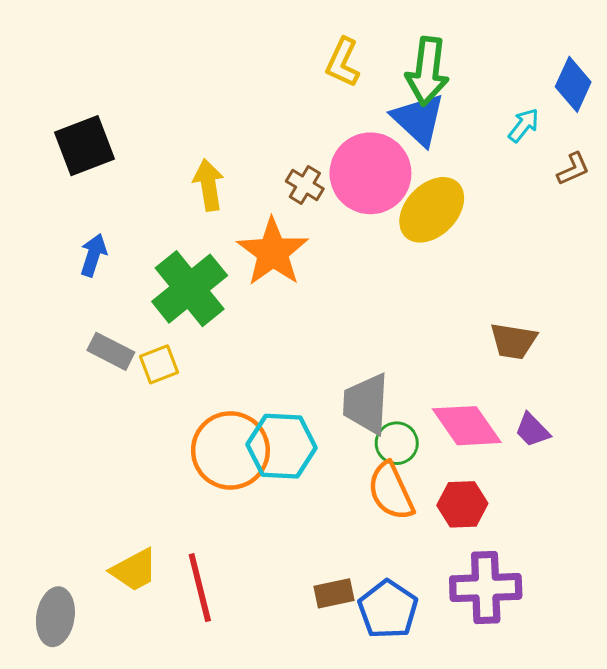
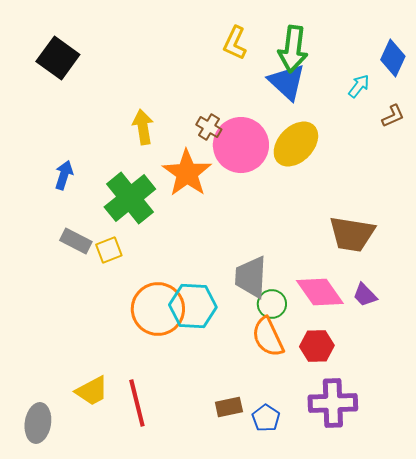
black square: (85, 146) -> (58, 58), moved, turned -33
pink circle: (370, 173) -> (241, 145), moved
brown trapezoid: (513, 341) -> (352, 234), size x1.4
blue pentagon: (388, 609) -> (266, 418), size x0.7

